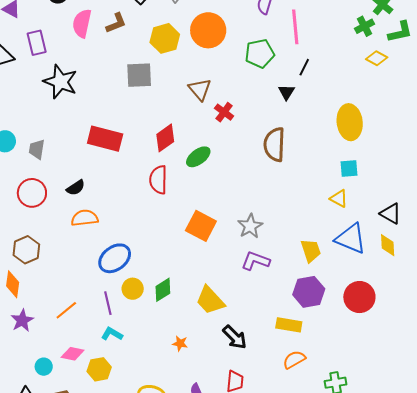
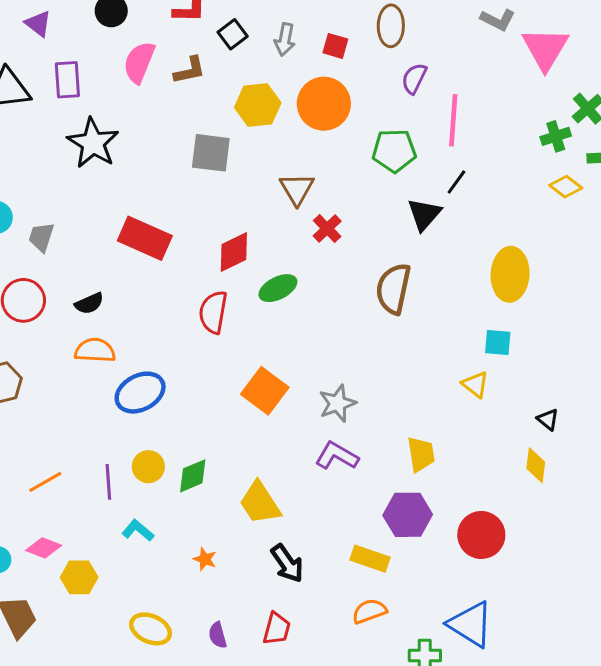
black triangle: (286, 92) -> (424, 214), size x1.4
black triangle: (391, 214) -> (548, 420), size x0.7
blue triangle: (351, 239) -> (471, 624), moved
blue ellipse: (115, 258) -> (140, 393), moved
cyan L-shape: (112, 334) -> (138, 530), moved

